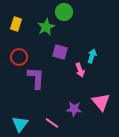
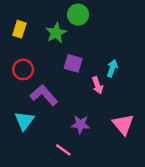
purple L-shape: (36, 78) -> (44, 95), turned -45
purple star: (74, 109) -> (80, 124), moved
cyan triangle: (20, 124) -> (24, 121), moved

